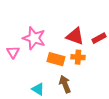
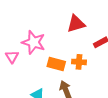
red triangle: (75, 36) -> (76, 24), moved, turned -36

